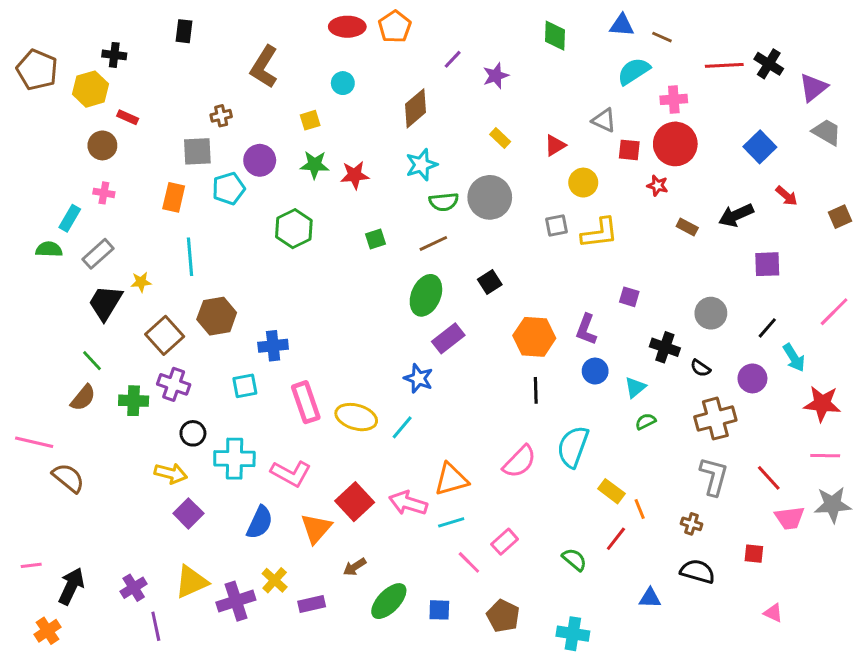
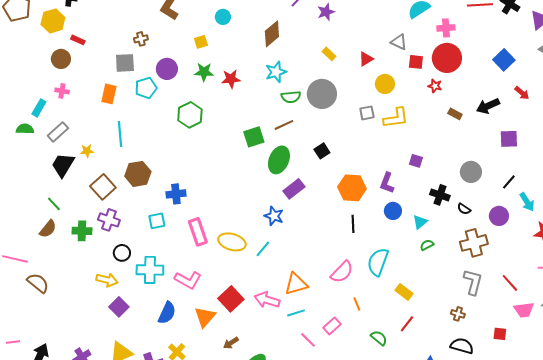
green square: (375, 239) -> (254, 137), moved, size x1.5
orange line: (640, 509) -> (357, 304), moved

